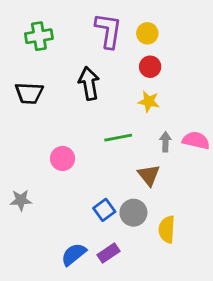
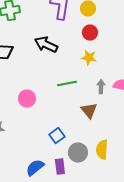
black arrow: (89, 83) -> (46, 45), turned -55
gray circle: (133, 213) -> (78, 153), moved
purple rectangle: (108, 253) -> (60, 167), turned -63

